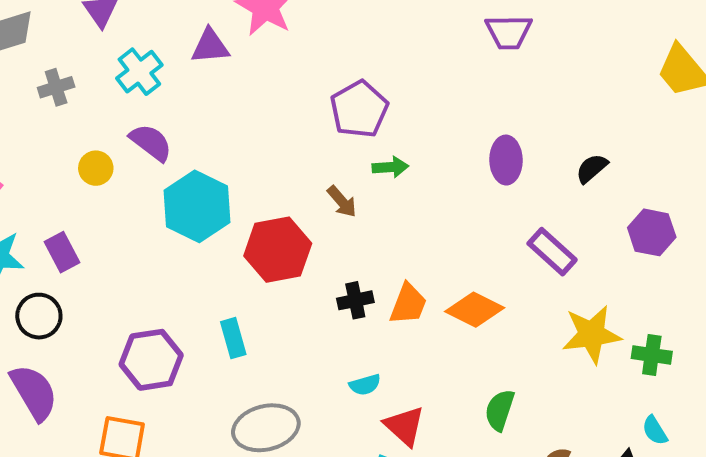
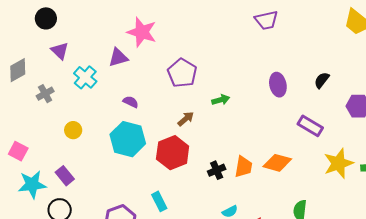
purple pentagon: (359, 109) -> (182, 73), moved
purple semicircle: (151, 142) -> (131, 102), moved, size x0.7
brown arrow: (342, 202) -> (186, 119), moved, turned -78

